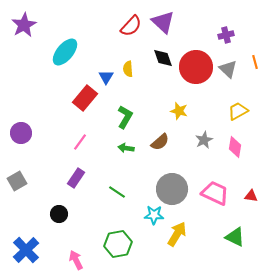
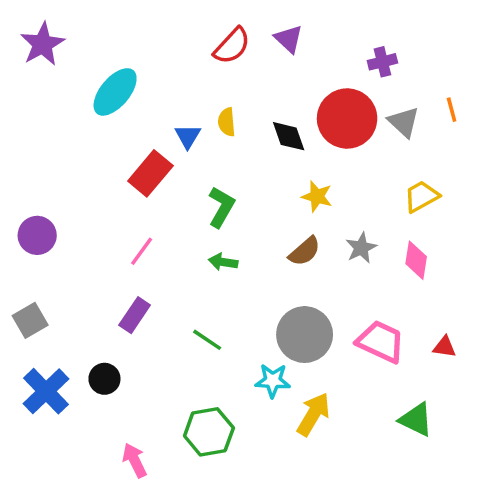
purple triangle: (163, 22) -> (289, 39), size x0.7
purple cross: (226, 35) -> (382, 62), moved
black diamond: (163, 58) -> (289, 136), moved
brown semicircle: (160, 142) -> (305, 251), moved
blue cross: (26, 250) -> (46, 391), moved

